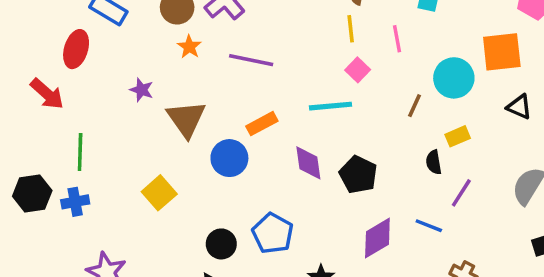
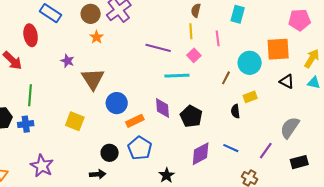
red ellipse: (76, 49) -> (31, 35), turned -30
purple line: (251, 60) -> (158, 48), moved
orange rectangle: (262, 124) -> (135, 121), moved
yellow square: (159, 193) -> (75, 121), turned -30
purple line: (461, 193) -> (266, 151), moved

